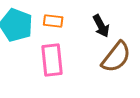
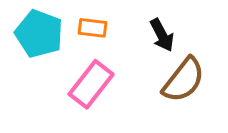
pink rectangle: (52, 60) -> (91, 84), turned 44

